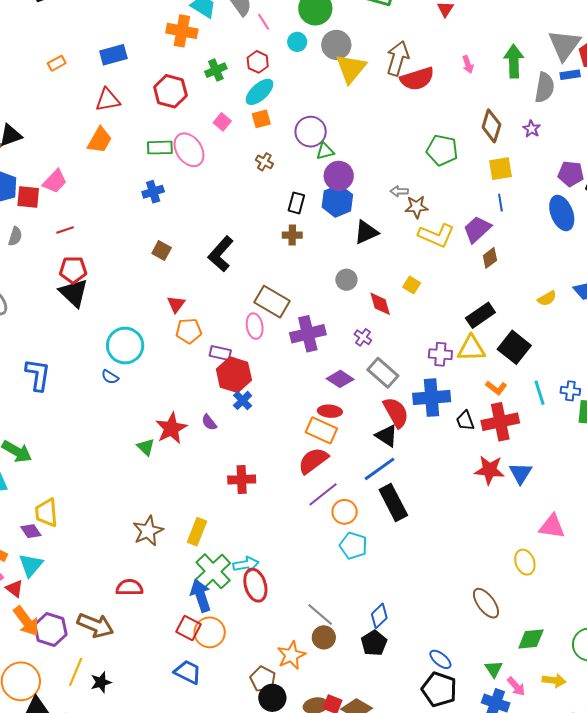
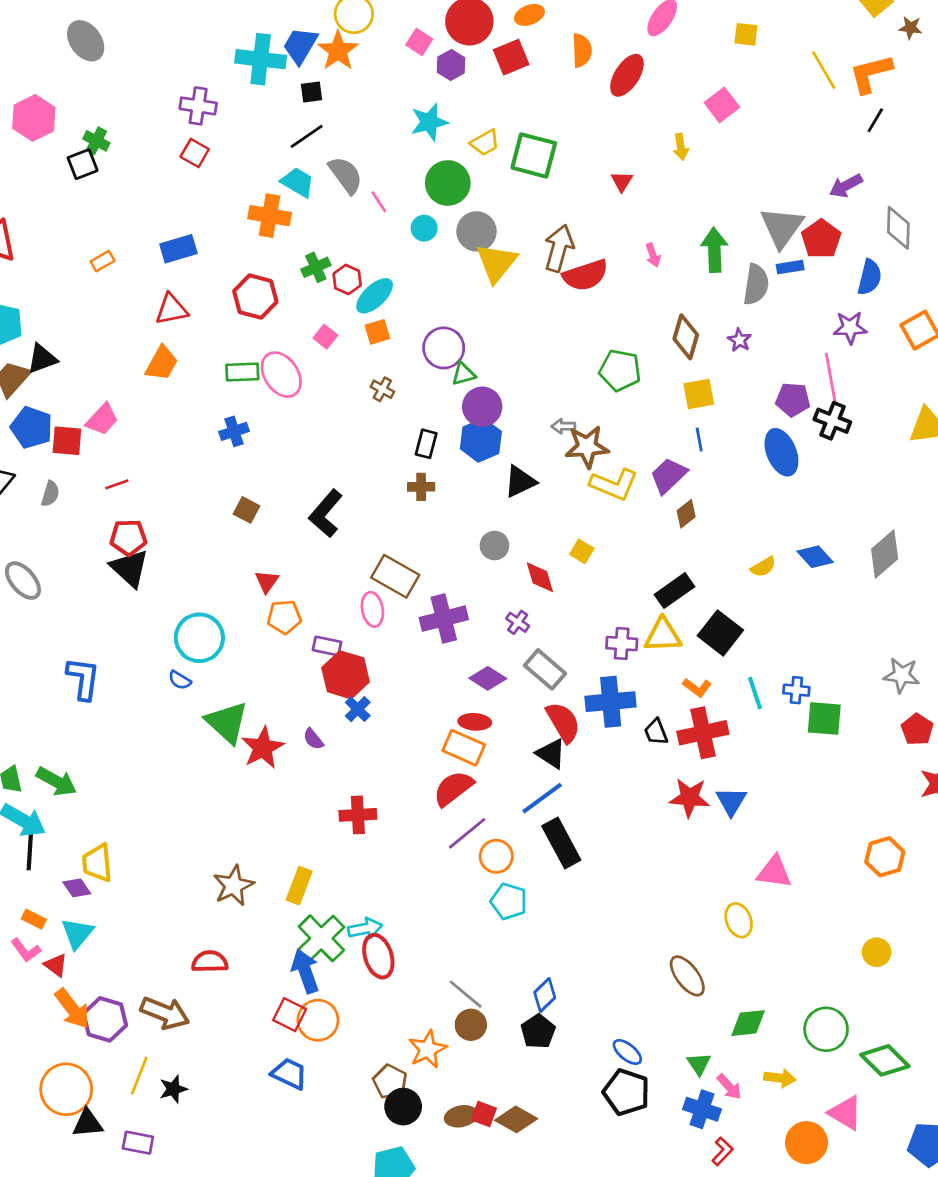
red hexagon: (258, 62) -> (347, 279), moved
brown star: (417, 207) -> (587, 447), size x1.4
green triangle: (146, 447) -> (227, 722), moved, size x1.8

